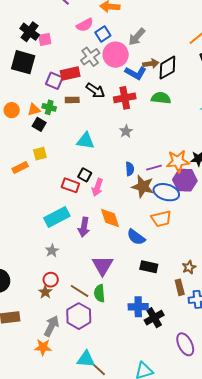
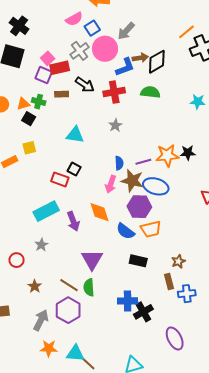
pink square: (45, 39) -> (48, 58), moved, turned -32
blue L-shape: (136, 73) -> (125, 67), turned -50
purple hexagon: (185, 180) -> (139, 207), moved
pink arrow: (97, 187) -> (111, 184), moved
orange trapezoid: (161, 219) -> (151, 229), moved
purple arrow: (84, 227) -> (73, 221), turned -30
red circle: (51, 280) -> (16, 260), moved
orange star: (43, 347) -> (49, 348), moved

